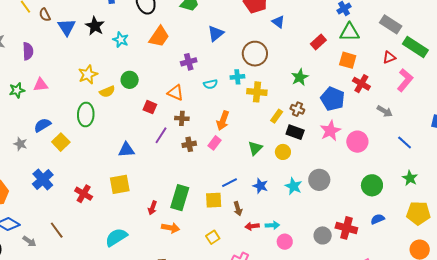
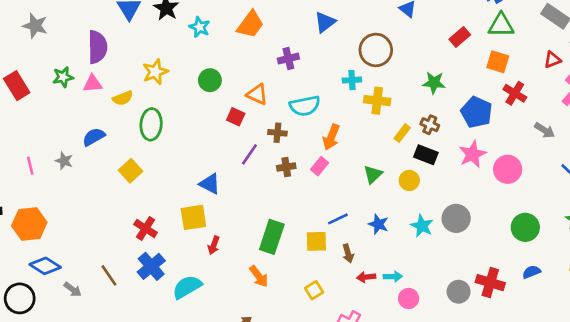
purple semicircle: (28, 51) -> (97, 47), moved, size x1.4
green star: (300, 77) -> (434, 83), turned 30
cyan semicircle: (211, 84) -> (305, 106), moved, size x1.6
green star: (17, 90) -> (63, 77), moved
yellow semicircle: (107, 92) -> (123, 98), moved
orange triangle: (175, 93) -> (257, 94), moved
yellow square: (61, 142) -> (130, 171), moved
blue triangle: (126, 150) -> (210, 184), moved, turned 30
blue cross: (43, 179) -> (151, 266), moved
red arrow: (153, 208) -> (214, 245), moved
orange arrow: (171, 228) -> (259, 276), turned 42

